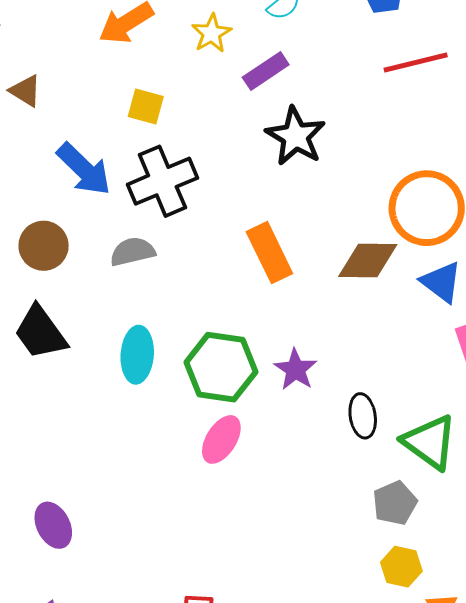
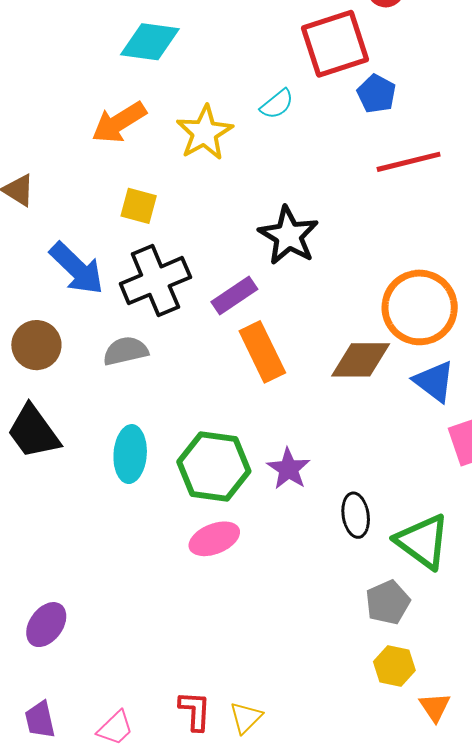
yellow star: (212, 33) -> (205, 133), size x1.4
purple rectangle: (266, 71) -> (234, 295), moved
pink ellipse: (221, 439) -> (214, 539), turned 36
purple ellipse: (53, 525) -> (46, 625), turned 63

